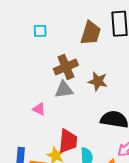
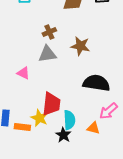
brown cross: (66, 67) -> (49, 32), size x0.6

